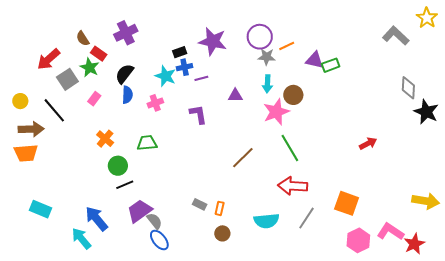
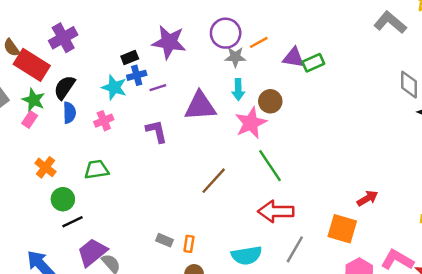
red rectangle: (99, 54) -> (32, 65), size x1.8
green star: (90, 68) -> (34, 100), moved
purple triangle: (235, 96) -> (200, 106), size x1.8
red arrow: (368, 143) -> (367, 198), moved

